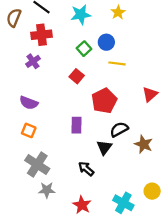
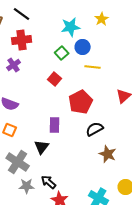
yellow star: (118, 12) -> (102, 19), moved
cyan star: (81, 15) -> (71, 27), moved
brown star: (144, 144) -> (108, 154), moved
black triangle: (104, 147) -> (42, 147), moved
black arrow: (86, 169) -> (49, 182), moved

